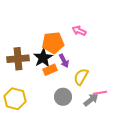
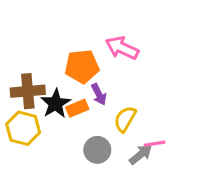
pink arrow: (79, 31) -> (122, 48), size x1.5
black star: (43, 58) -> (56, 104), moved
yellow hexagon: (15, 99) -> (23, 128), moved

